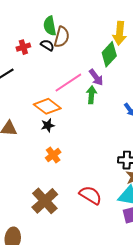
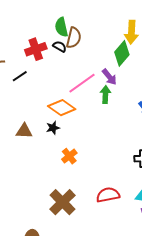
red cross: (23, 47) -> (36, 49), size x1.5
black star: (48, 125) -> (53, 128), moved
red semicircle: (90, 195) -> (108, 195), turned -40

